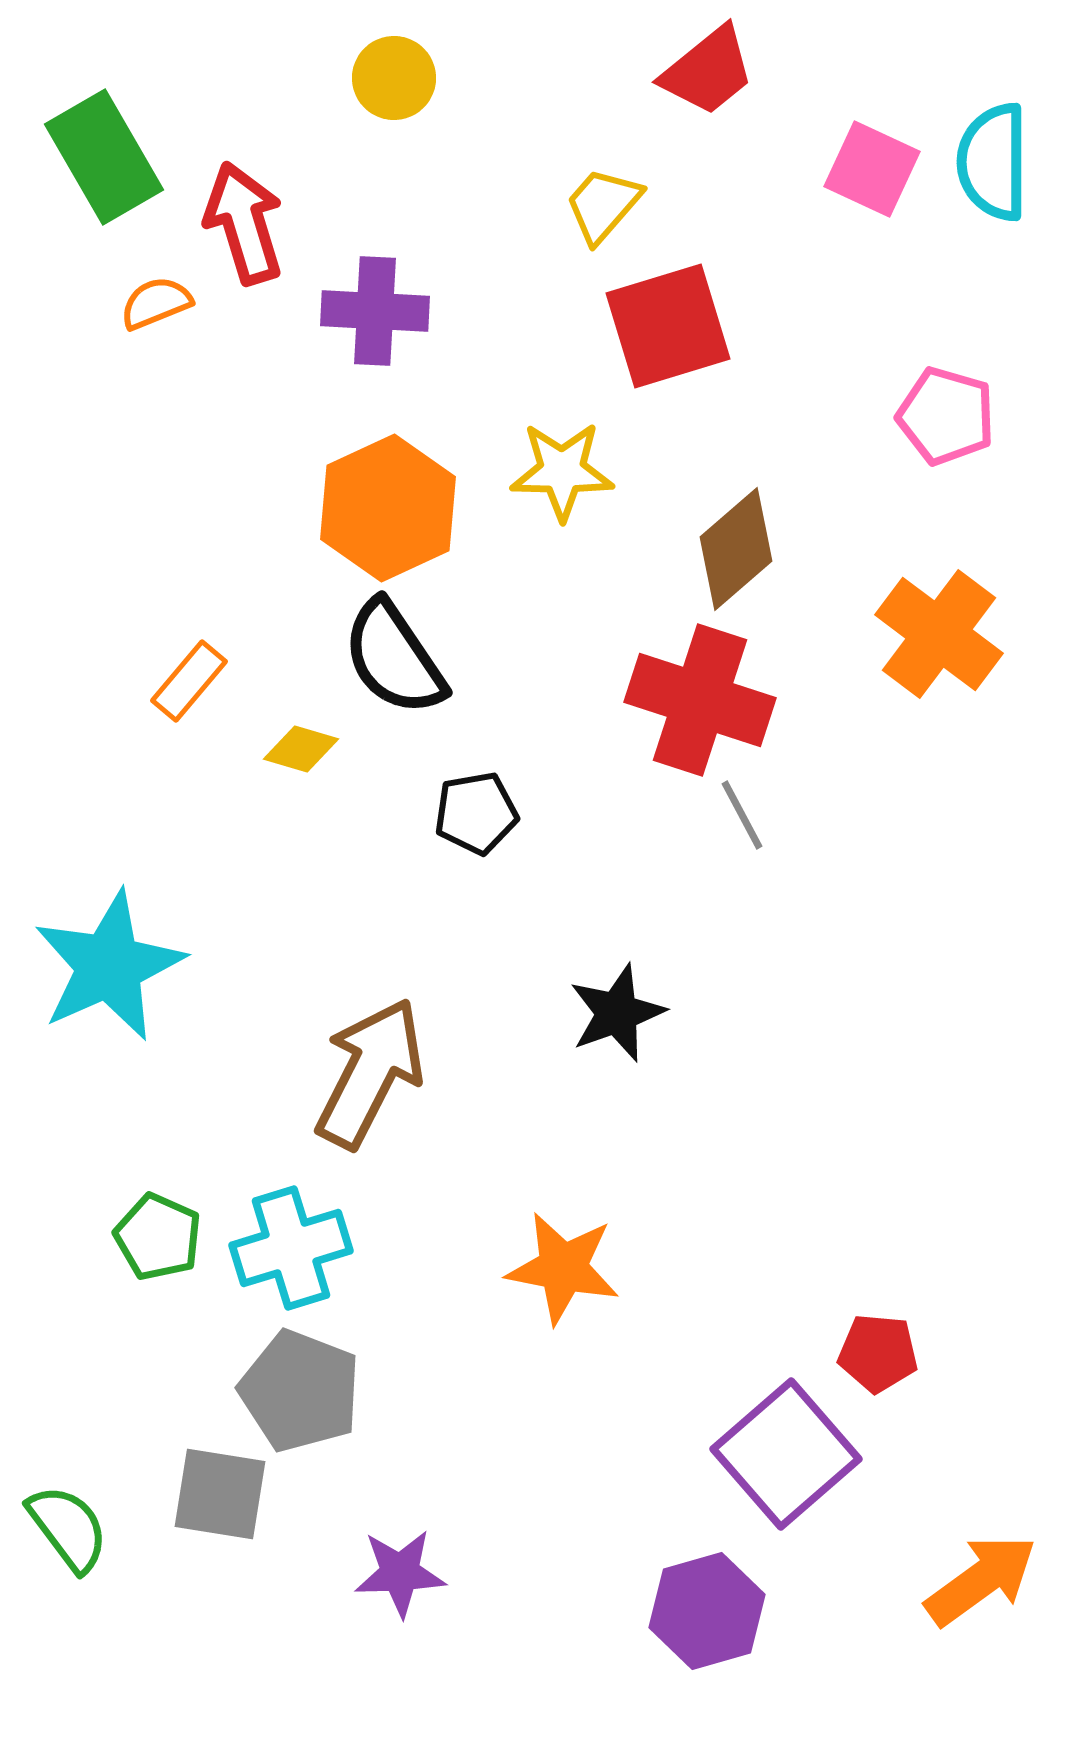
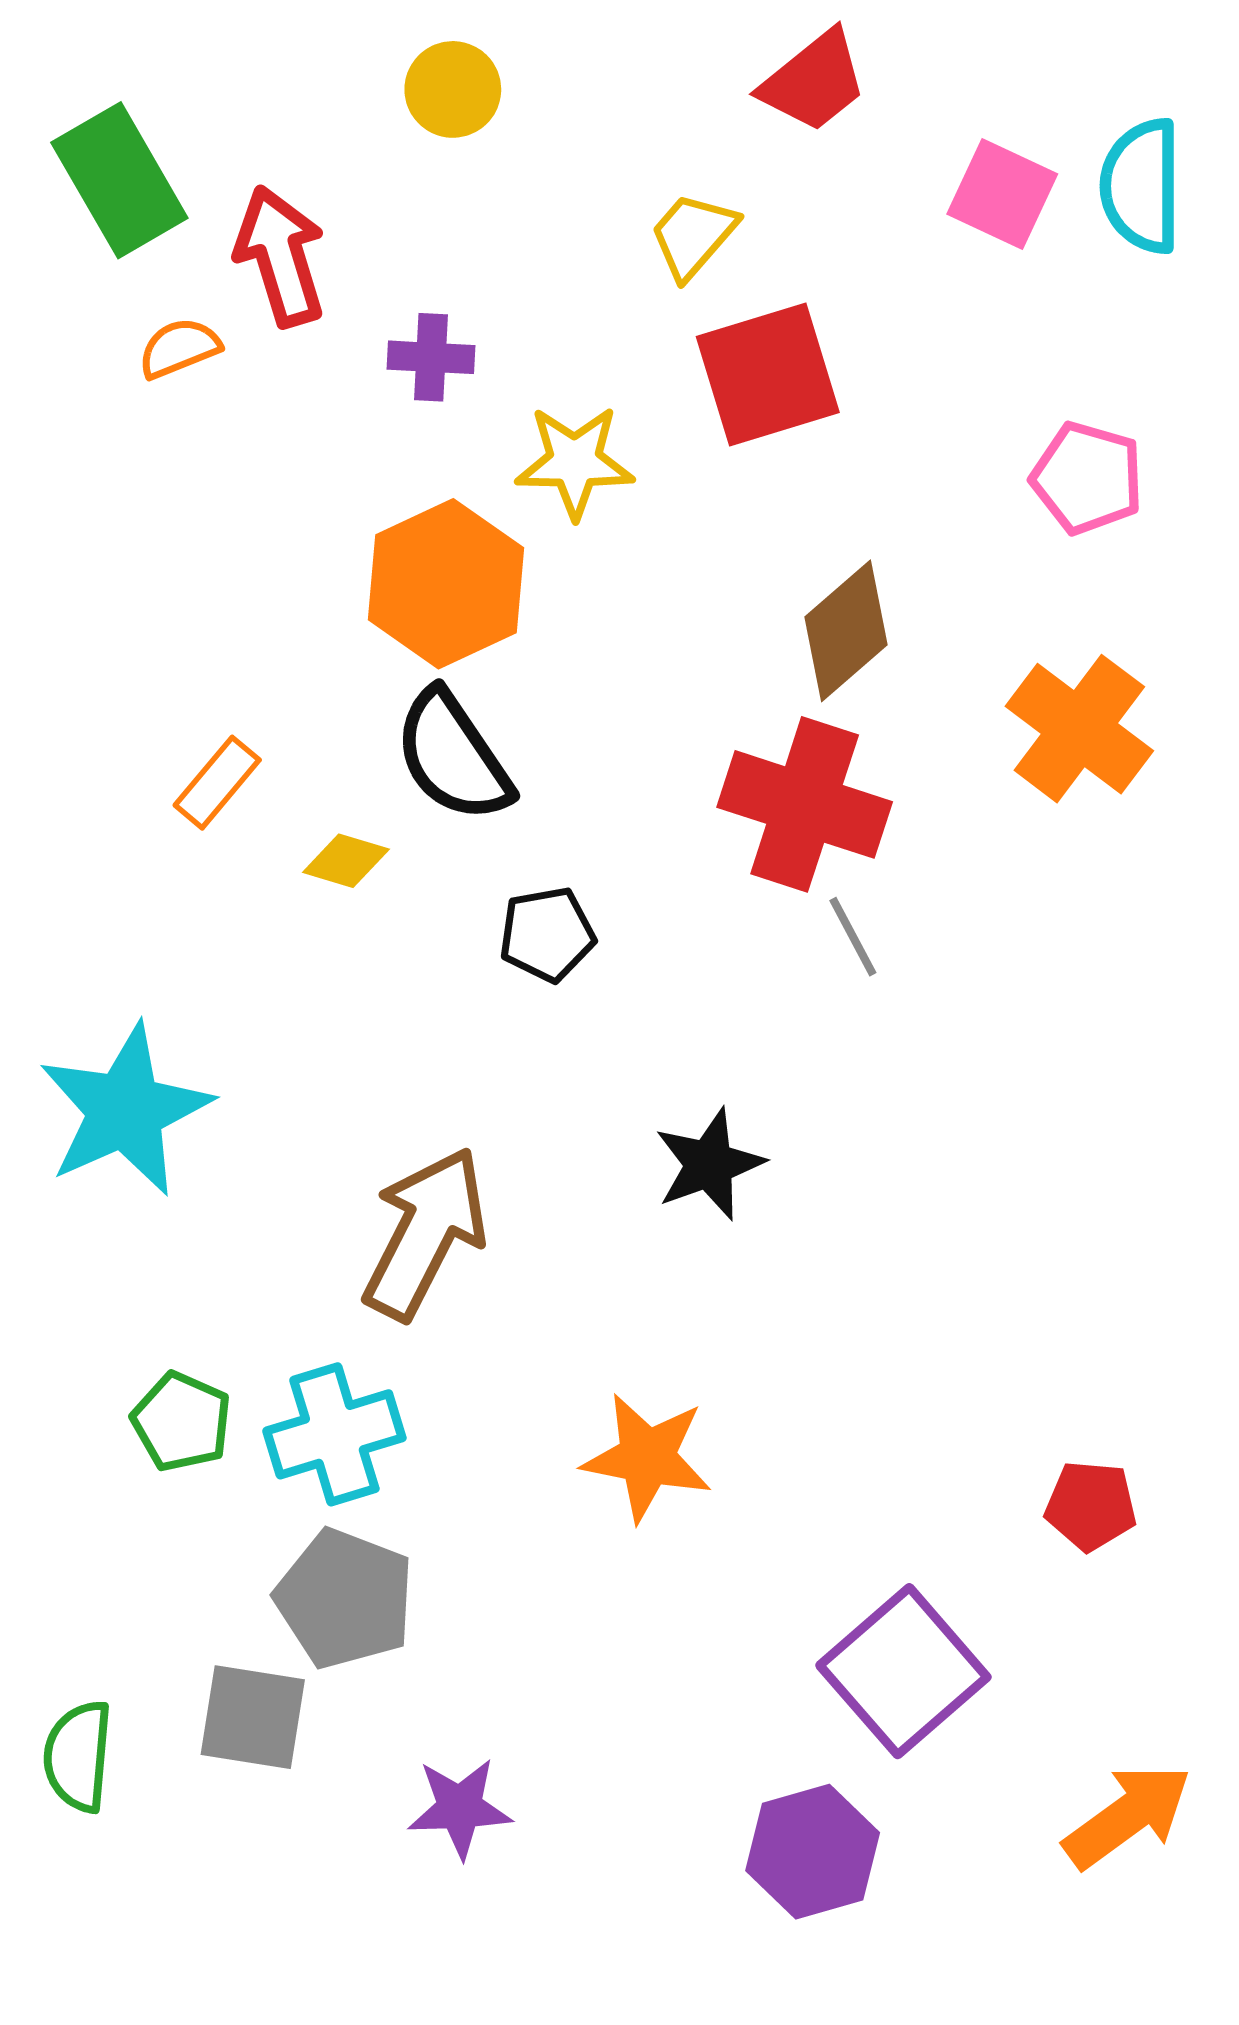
purple cross: (375, 311) -> (431, 357), size x0.7
yellow star: (562, 471) -> (575, 462), moved
red pentagon: (878, 1353) -> (1091, 1506), moved
green semicircle: (68, 1528) -> (78, 1756), turned -138

